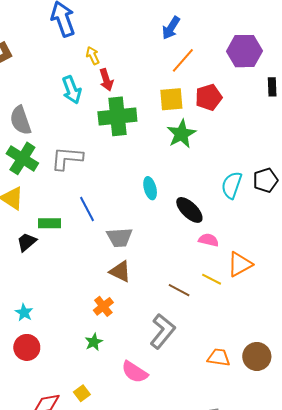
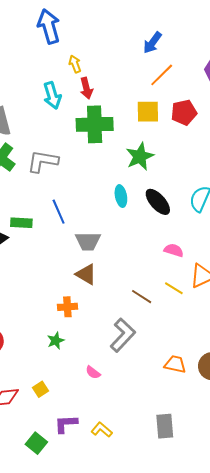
green star: (181, 134) -> (140, 156), moved
black ellipse: (189, 210) -> (158, 202), moved
orange cross: (103, 306) -> (67, 307), turned 30
pink semicircle: (135, 372) -> (93, 372), size x0.6

